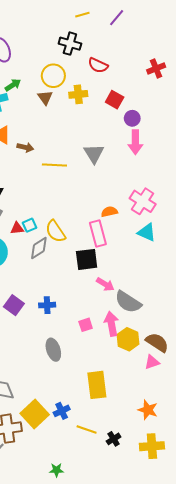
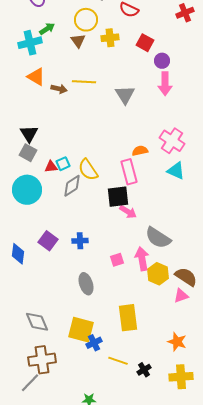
yellow line: (54, 165) -> (84, 82), moved
pink arrow: (105, 284) -> (128, 212), moved
yellow square: (35, 414) -> (81, 330), moved, turned -32

